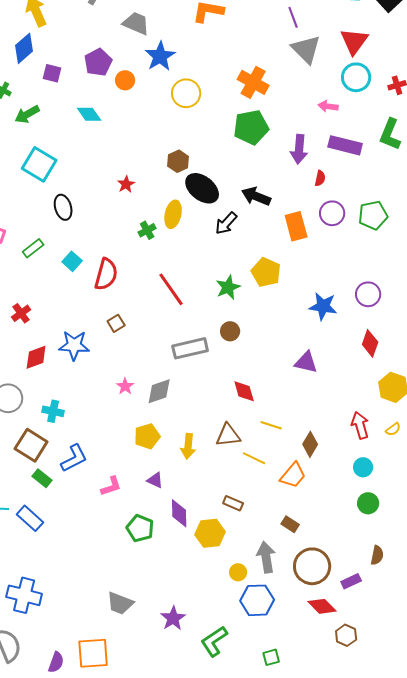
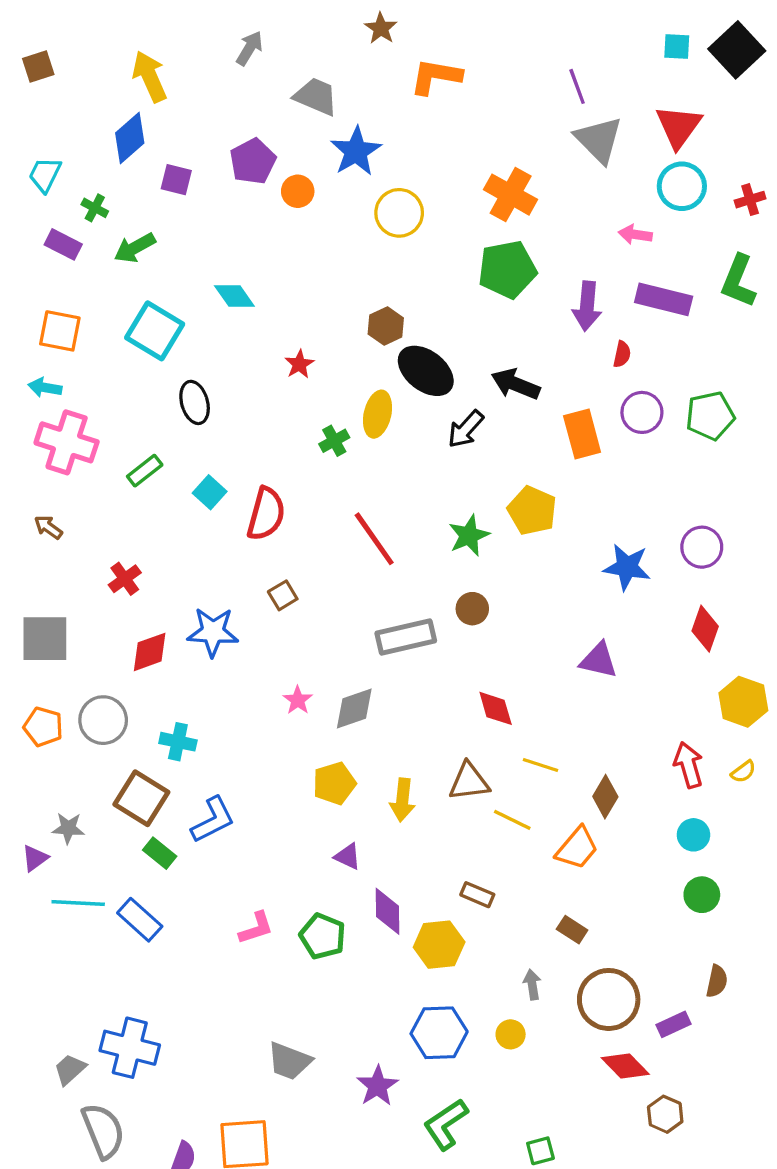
cyan diamond: (89, 114) -> (234, 296), moved
pink L-shape: (111, 486) -> (256, 928), moved
gray arrow: (266, 557) -> (532, 985), size x0.6
yellow circle: (238, 572) -> (511, 1034), moved
blue hexagon: (257, 600) -> (439, 1033), moved

